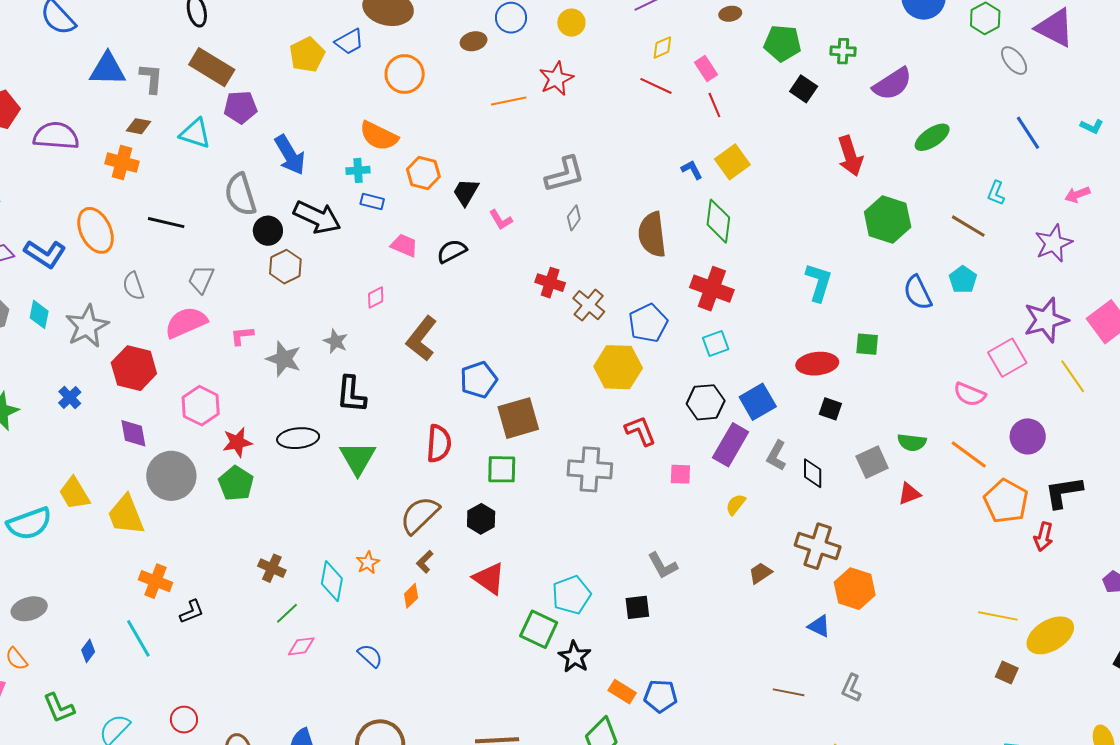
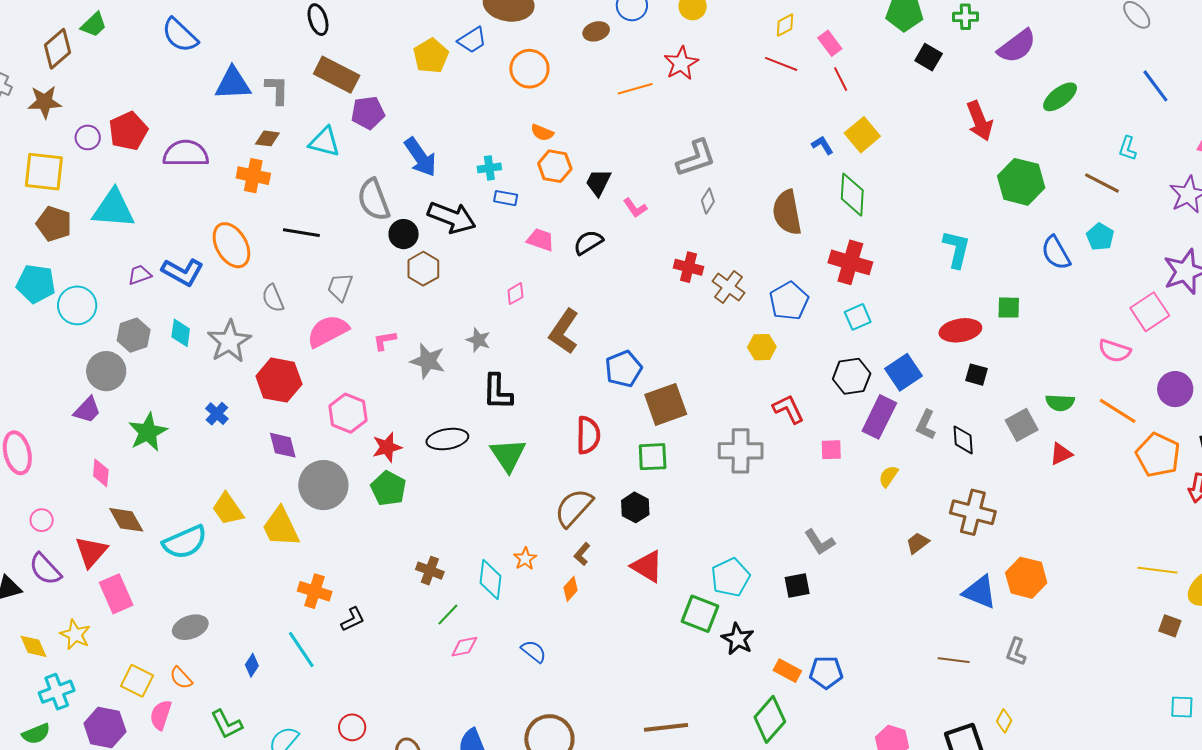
orange semicircle: (379, 136) -> (542, 133), moved, size x0.6
yellow hexagon: (618, 367) -> (762, 347), size x0.6
orange hexagon: (855, 589) -> (1026, 578), moved
blue triangle: (819, 626) -> (980, 592), size x1.5

